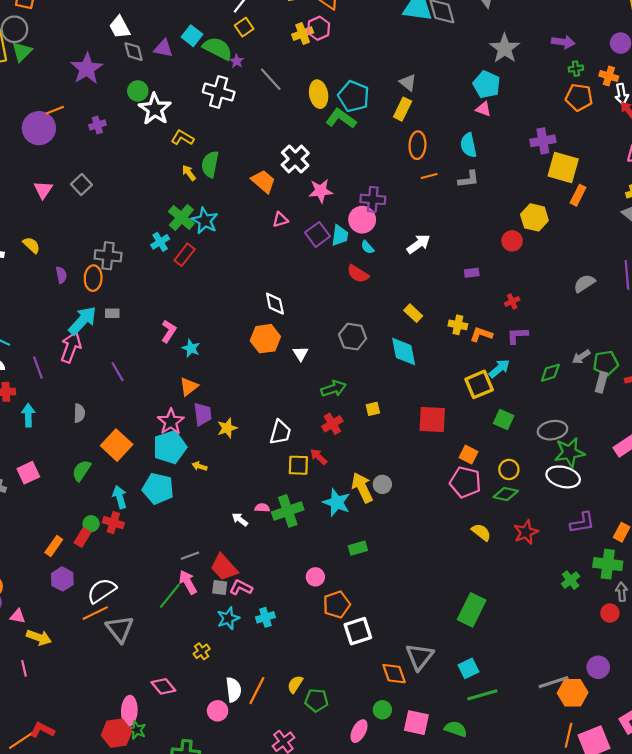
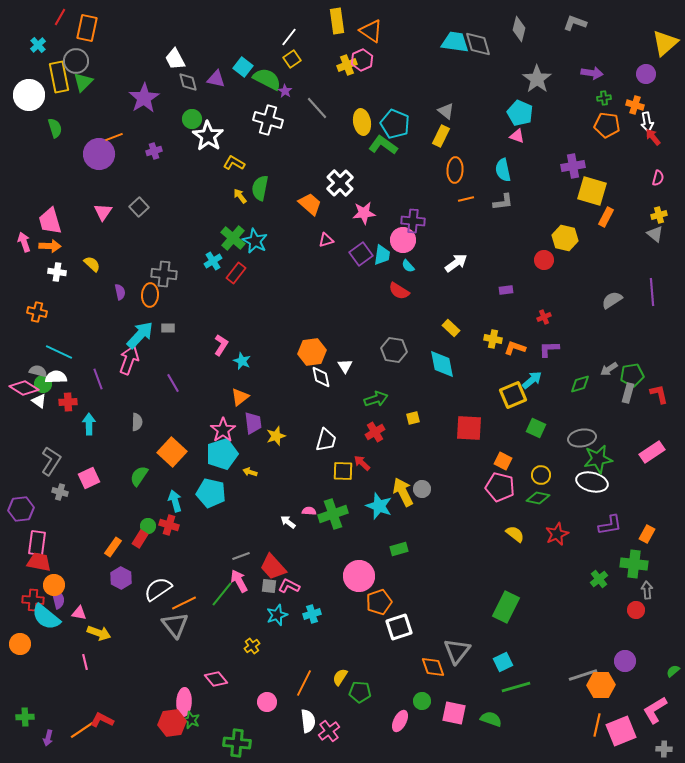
white diamond: (275, 304) -> (321, 377), moved
pink circle: (315, 577) -> (359, 576), size x1.8
orange line: (95, 613) -> (184, 603), moved
white semicircle: (233, 690) -> (308, 721), moved

